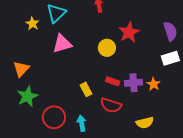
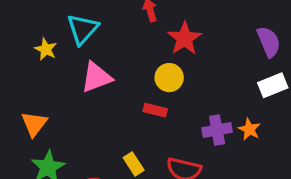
red star: (129, 32) -> (185, 38), moved
red rectangle: (113, 81) -> (155, 110), moved
yellow rectangle: (86, 89) -> (134, 164), moved

